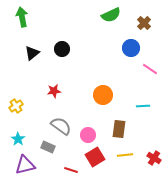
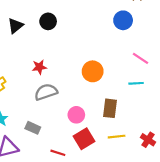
pink line: (150, 69) -> (140, 58), moved
gray semicircle: (61, 126) -> (46, 92), moved, turned -55

